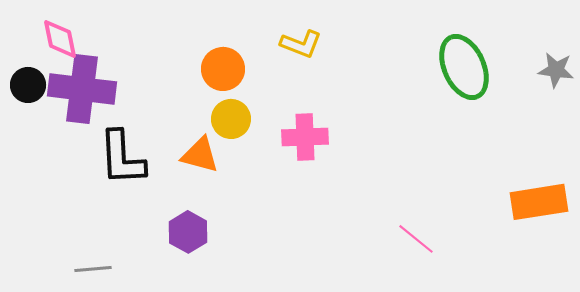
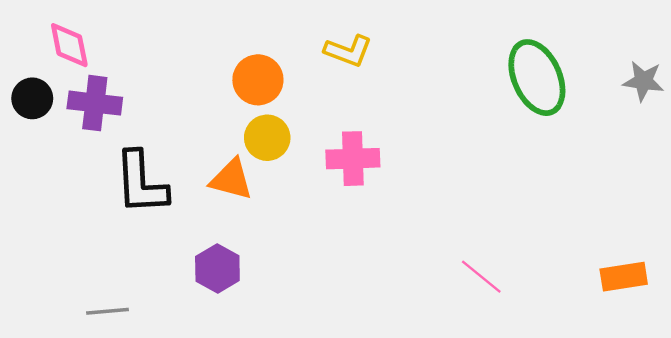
purple cross: (82, 89) -> (95, 103), size x0.7
orange rectangle: (539, 202) -> (624, 277), moved, size x0.7

